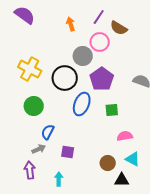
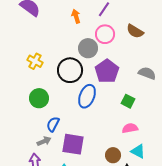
brown semicircle: (119, 28) -> (135, 31), moved
yellow cross: (30, 69) -> (35, 61), size x0.7
green square: (112, 110) -> (128, 101), moved, turned 32
purple square: (68, 152) -> (73, 144), size x1.6

